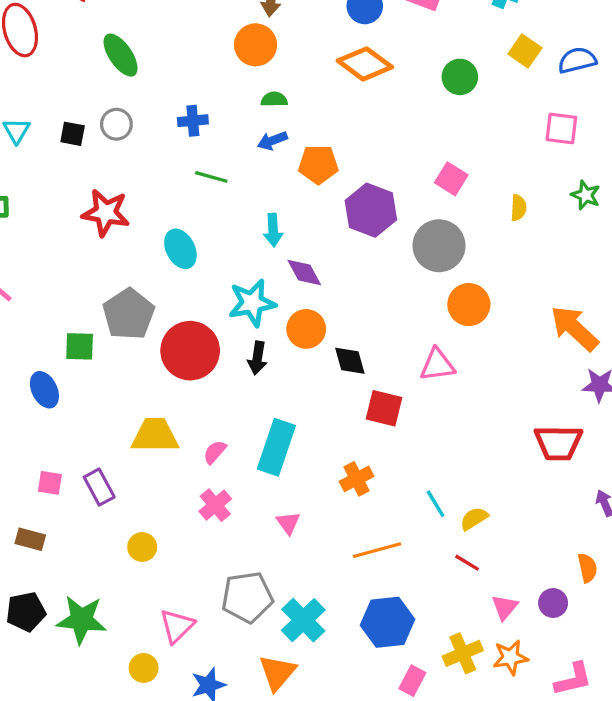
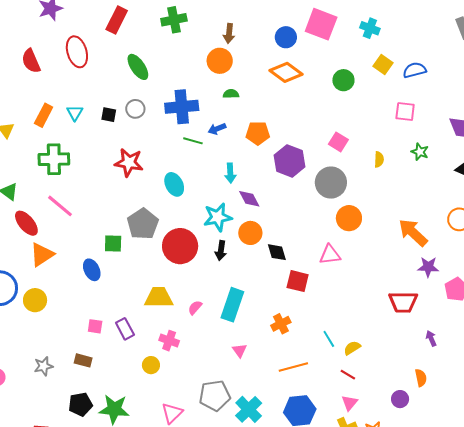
blue cross: (193, 121) -> (182, 107), size x1.8
blue arrow: (272, 141) -> (217, 129), moved
pink cross: (215, 505) -> (169, 341), moved, turned -30
pink triangle: (505, 607) -> (350, 403), moved

